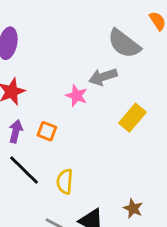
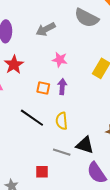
gray arrow: (103, 77) -> (46, 29), moved
purple arrow: (16, 131) -> (62, 87), moved

